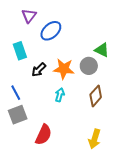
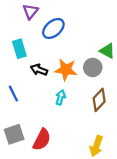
black arrow: (39, 70) -> (39, 70), turned 63
gray square: (18, 115) -> (14, 134), moved

